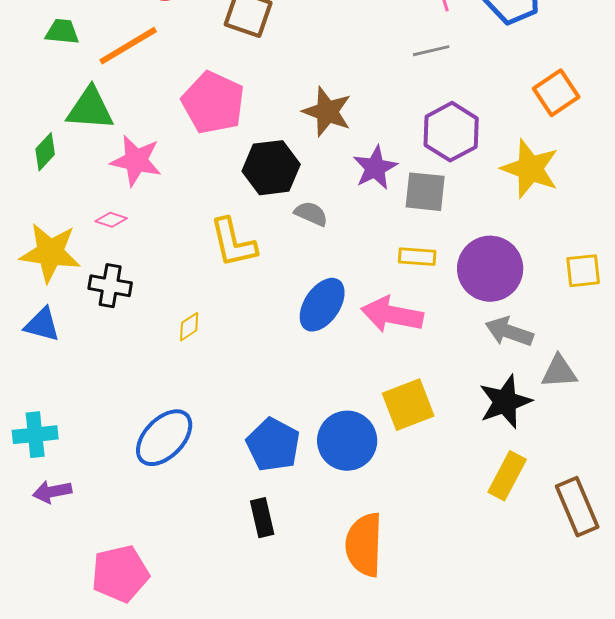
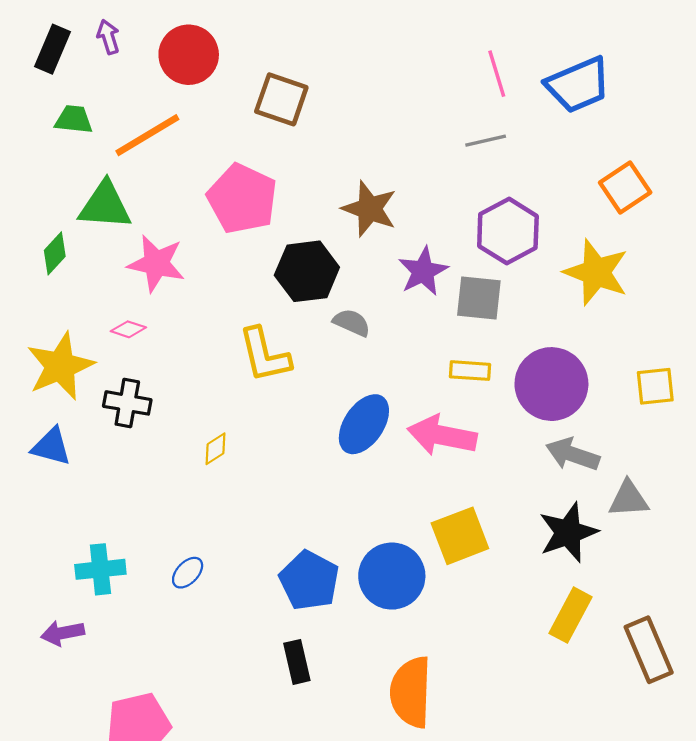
yellow star: (50, 253) -> (60, 366), turned -30
cyan cross: (35, 435) -> (100, 569), moved
blue ellipse: (164, 438) -> (188, 573), size x0.5

